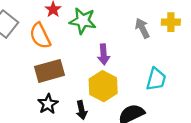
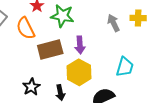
brown rectangle: (49, 71) -> (50, 50), moved

